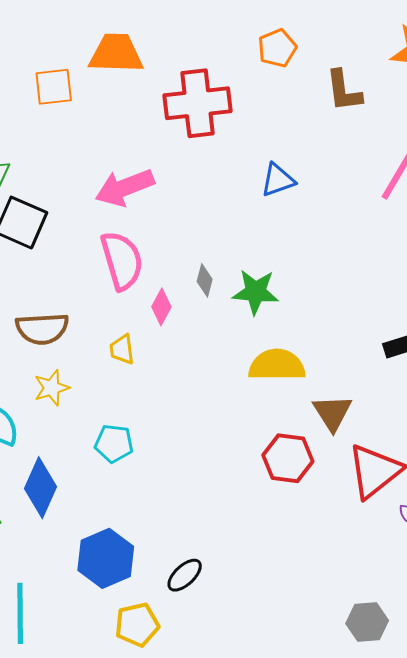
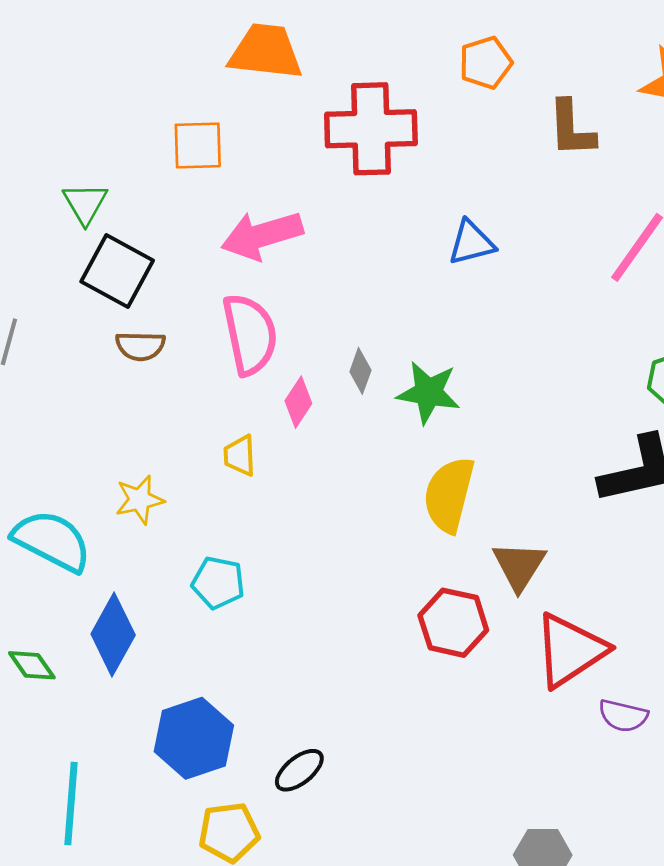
orange square: (54, 87) -> (198, 145), moved
brown semicircle: (42, 329) -> (140, 346), moved, size x0.7
yellow semicircle: (277, 365) -> (449, 495), turned -80

